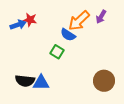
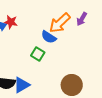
brown circle: (104, 81) -> (72, 85), moved
blue triangle: (41, 83) -> (22, 85), turned -30

